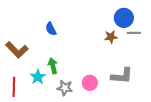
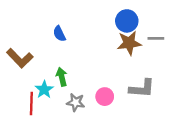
blue circle: (124, 18) -> (127, 21), moved
brown star: (111, 37) -> (129, 43), size x1.5
red line: (14, 87) -> (31, 104), moved

